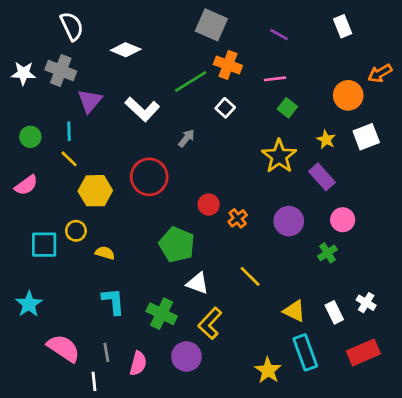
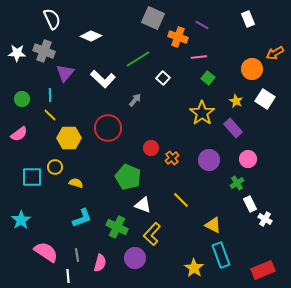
orange cross: (228, 65) -> (178, 37), moved
white square: (366, 137) -> (265, 99), turned -36
cyan L-shape: (113, 301) -> (82, 218), turned 75
white rectangle: (334, 312) -> (250, 204), moved
red rectangle: (363, 352) -> (263, 270), moved

